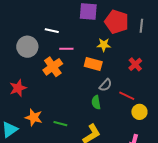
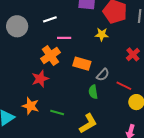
white line: (52, 31) -> (50, 19), turned -32
gray circle: (27, 47) -> (17, 26), moved
orange rectangle: (93, 64) -> (82, 64), moved
red star: (18, 88) -> (40, 79), moved

